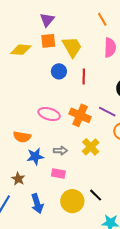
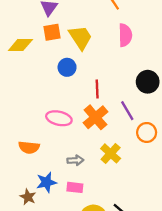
red line: (84, 76) -> (97, 89), moved
purple line: (107, 112) -> (127, 111), turned 36
orange cross: (80, 115) -> (95, 117), turned 30
blue star: (35, 156) -> (46, 182), moved

